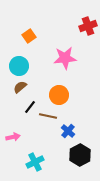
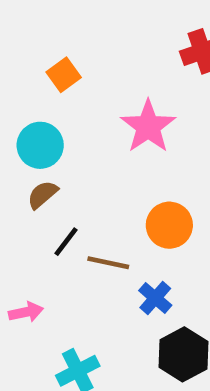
pink star: (65, 58) -> (148, 126), turned -30
orange circle: (59, 95) -> (169, 225), moved

